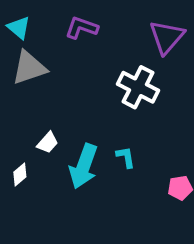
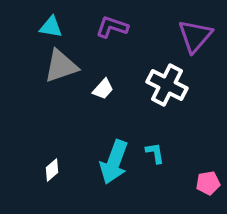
cyan triangle: (19, 28) -> (51, 27), turned -30
white trapezoid: (48, 143) -> (103, 89), moved

